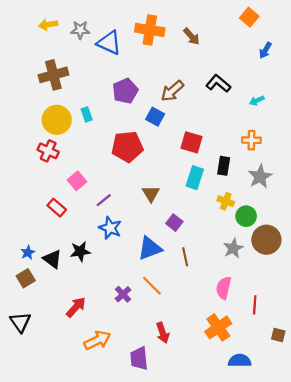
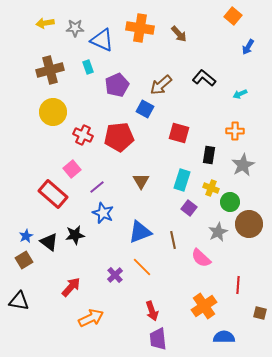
cyan rectangle: (87, 114) -> (88, 67), moved
red cross: (48, 151) -> (83, 135), moved
cyan rectangle: (195, 178) -> (182, 180), moved
red rectangle: (57, 208) -> (53, 194), size x1.6
purple square: (174, 223) -> (189, 208), moved
pink semicircle: (224, 288) -> (201, 258), moved, turned -60
black triangle: (20, 322) -> (19, 301), turned -45
purple trapezoid: (139, 358) -> (158, 339), moved

